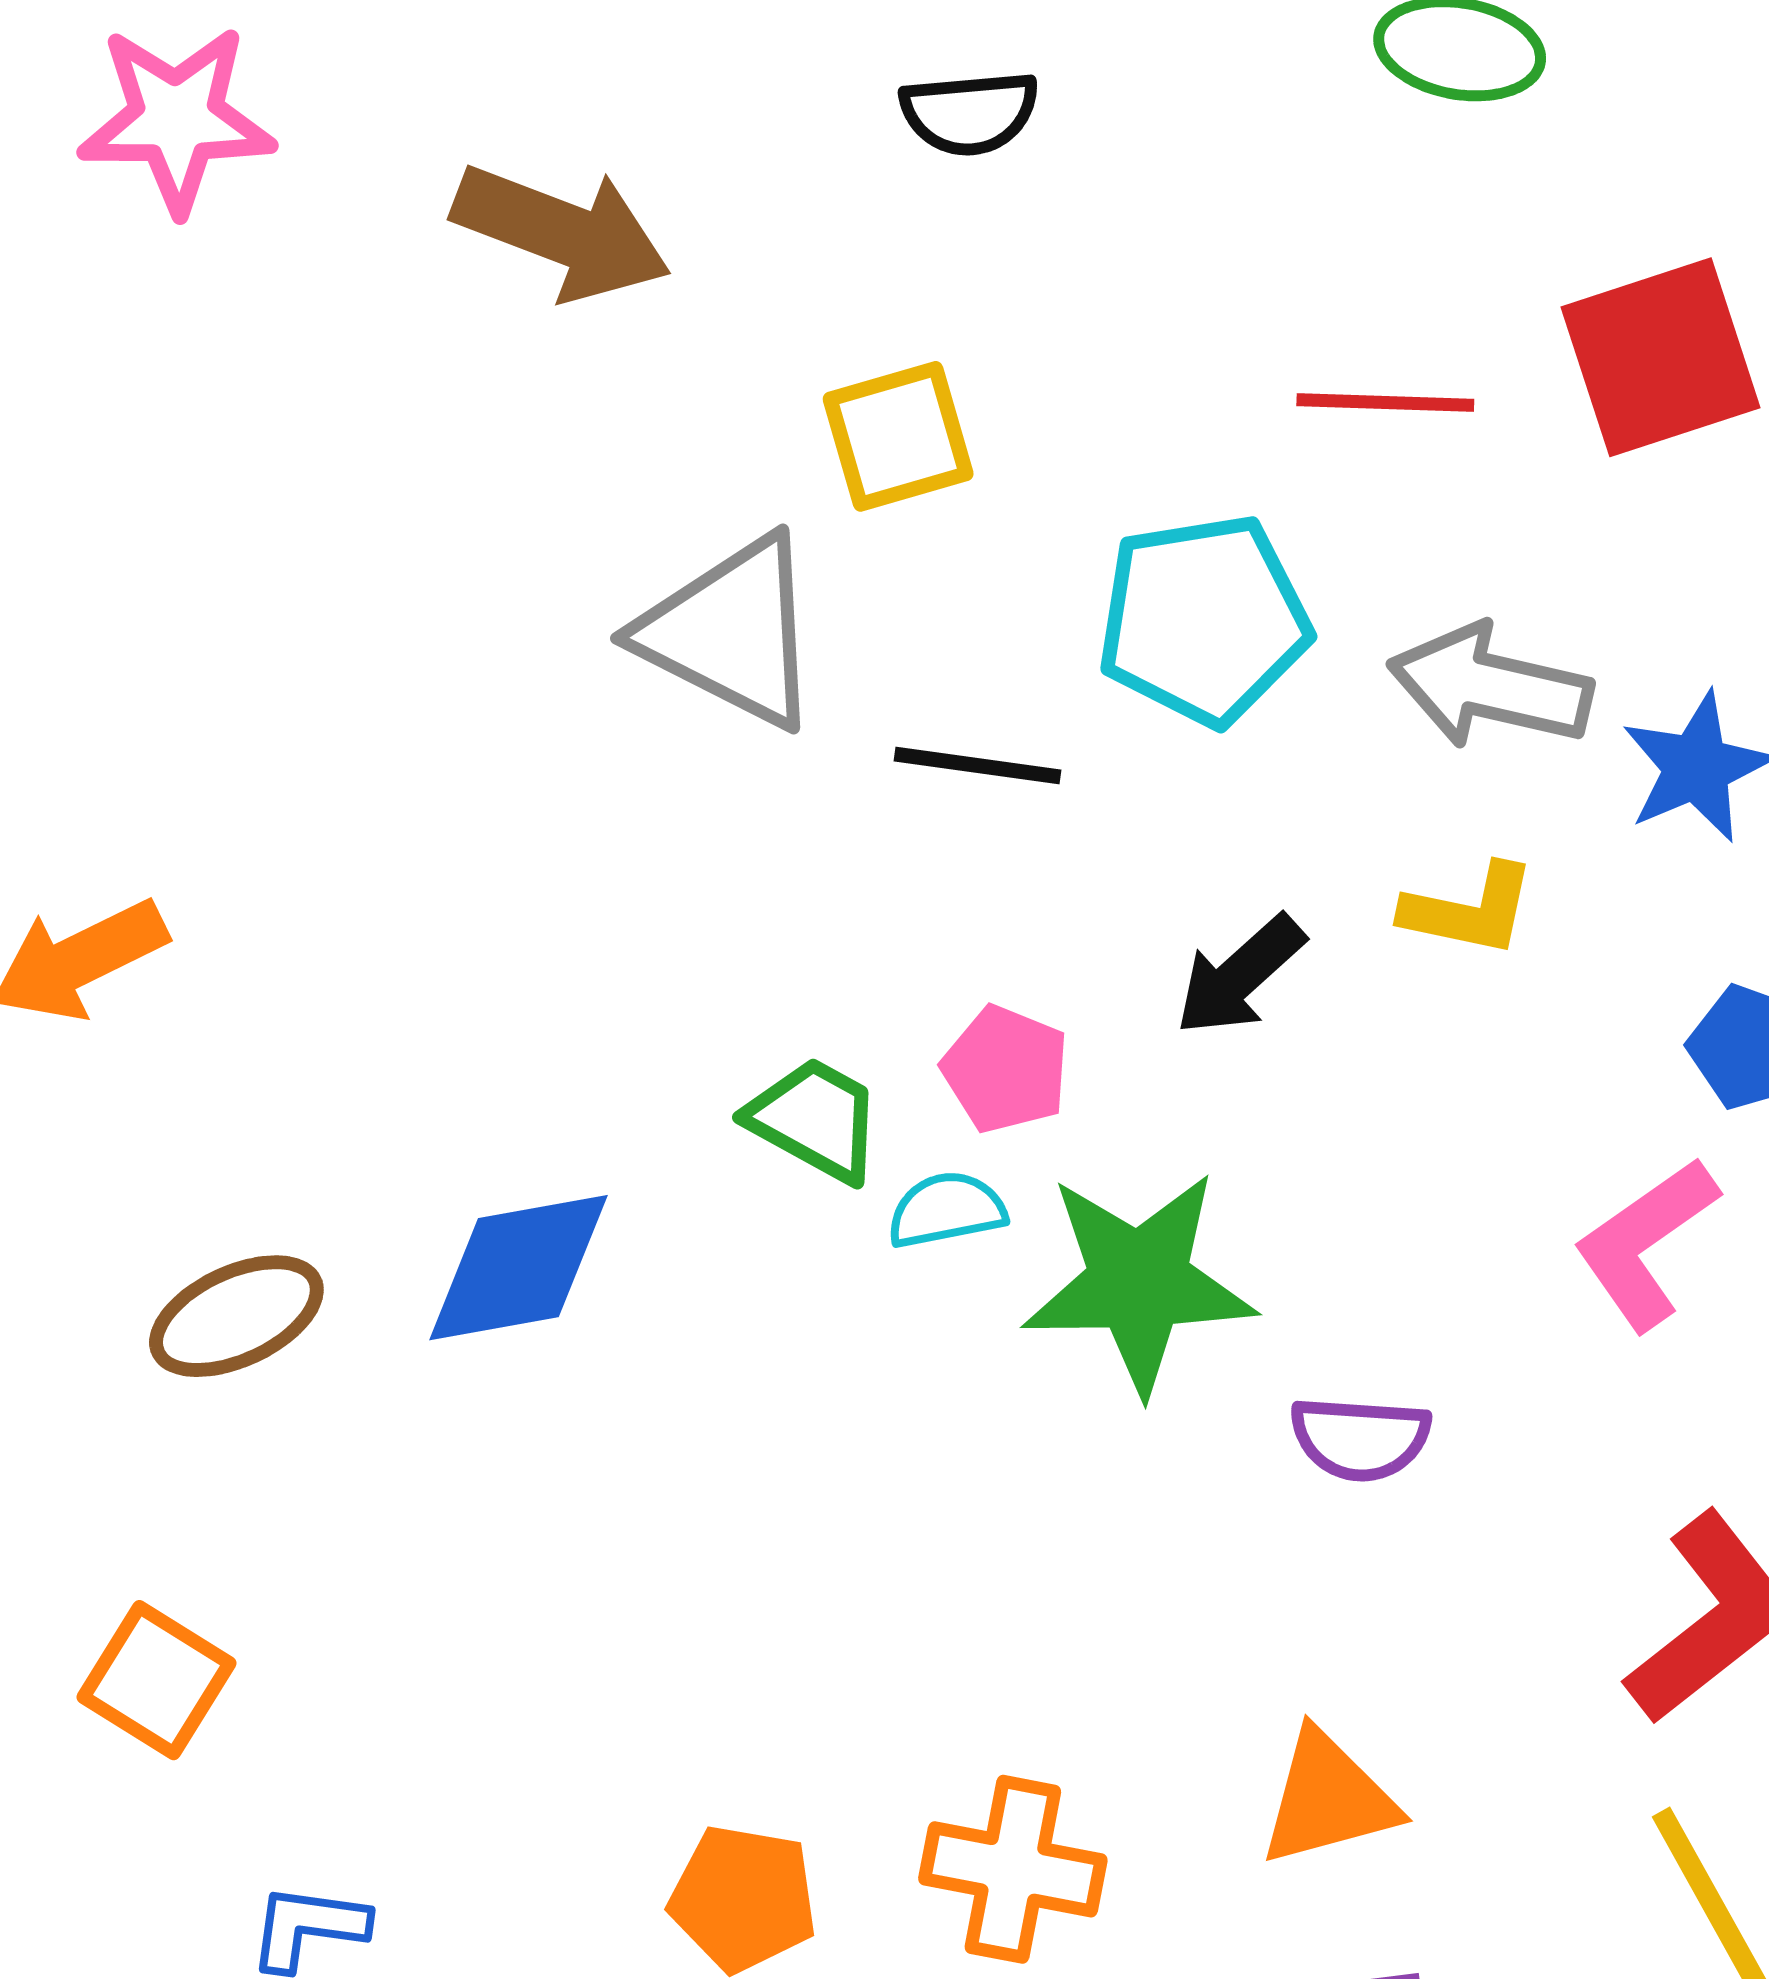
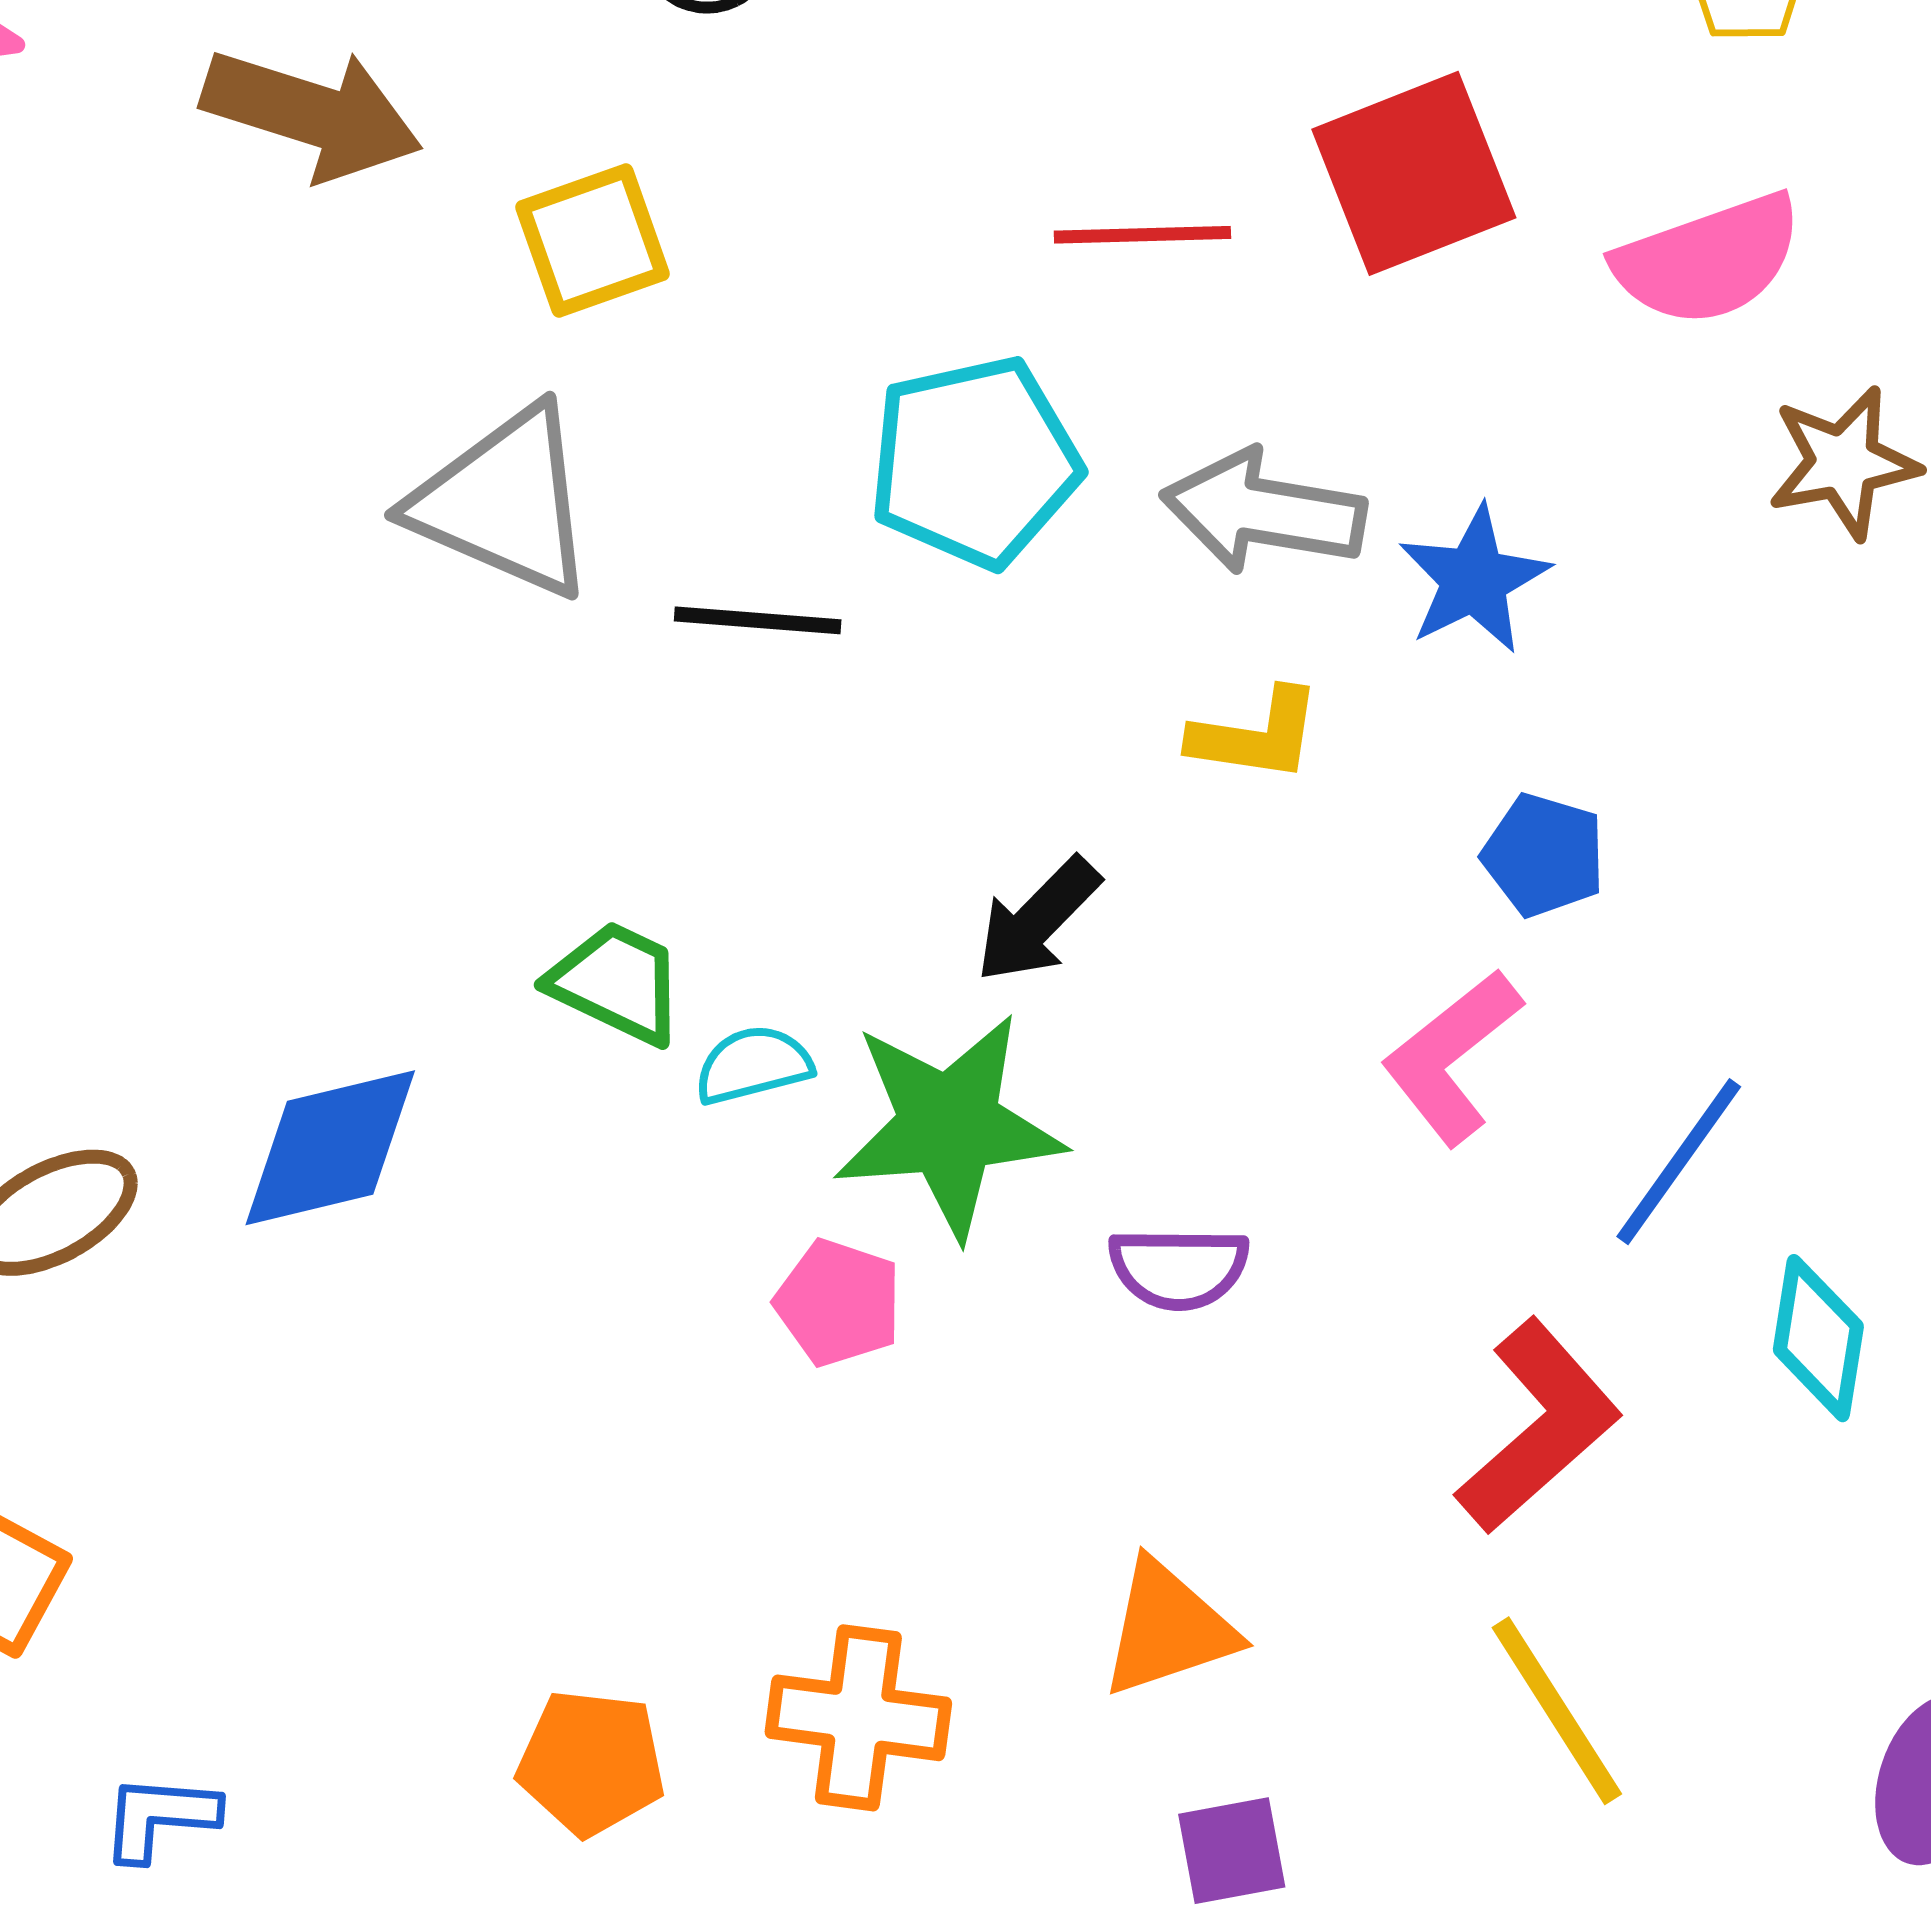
yellow square: (898, 436) -> (592, 240), moved
black arrow: (1240, 975) -> (1038, 920), moved
pink pentagon: (1006, 1069) -> (838, 1303), moved

